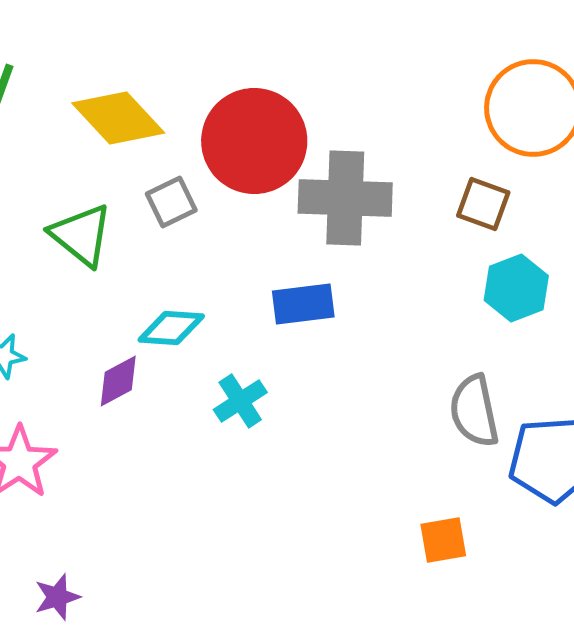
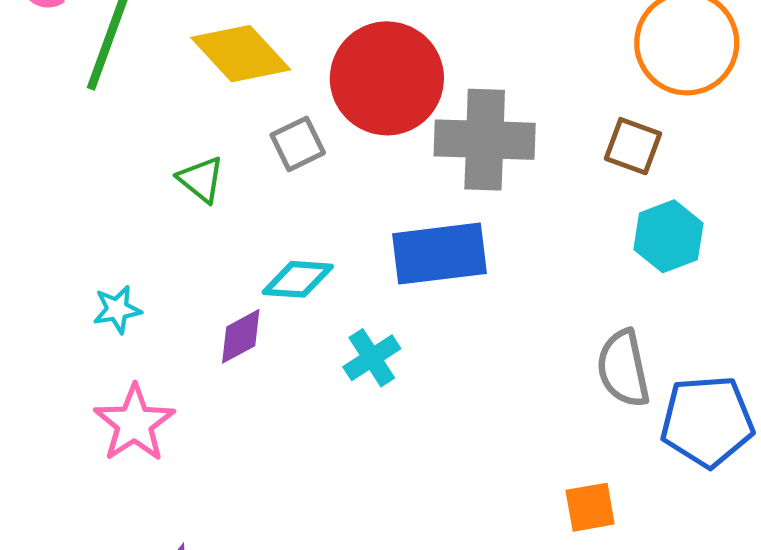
green triangle: (81, 235) -> (201, 179), size x0.7
blue rectangle: (303, 304) -> (440, 254), size x1.4

